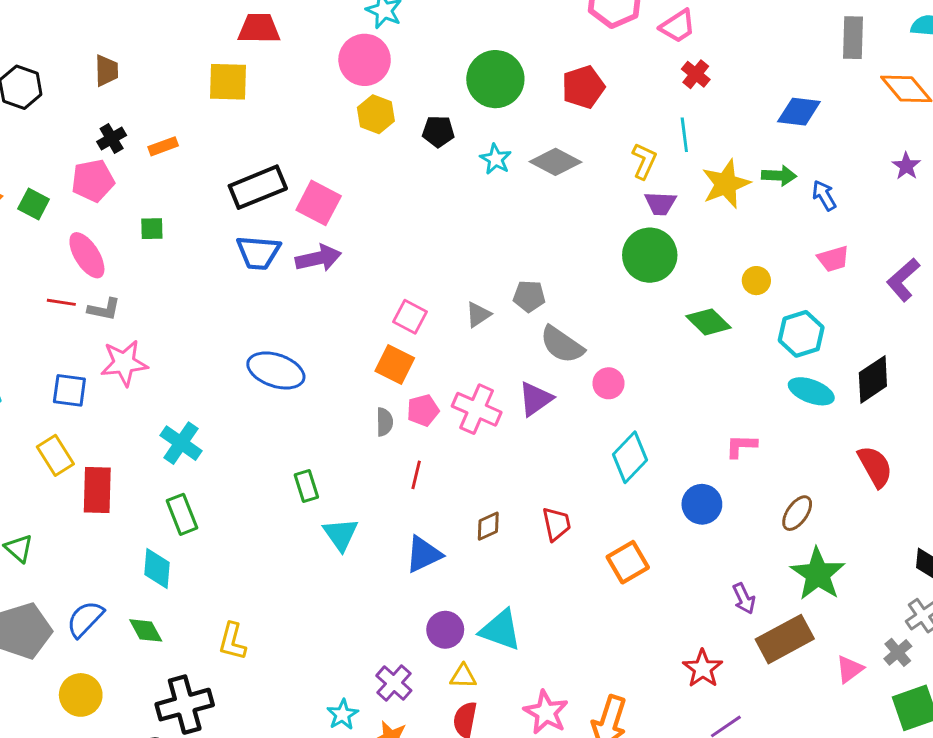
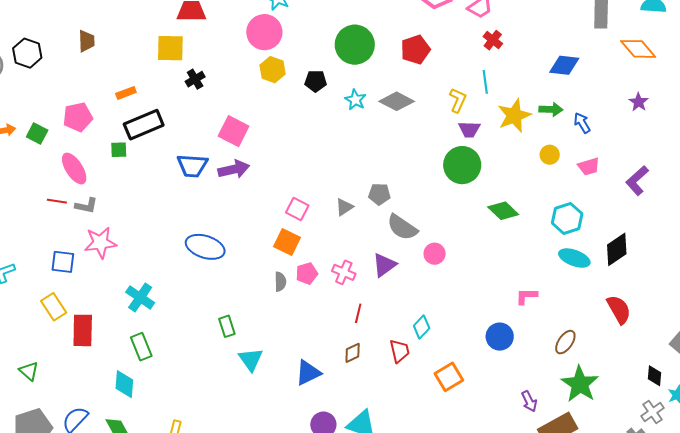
black cross: (112, 139) -> (195, 79), moved
black rectangle: (258, 187) -> (144, 125), moved
yellow circle: (756, 281) -> (550, 155), moved
pink cross: (477, 409) -> (344, 272), size x0.7
cyan diamond: (630, 457) -> (422, 327), moved, size x0.7
red line: (416, 475) -> (358, 313), moved

